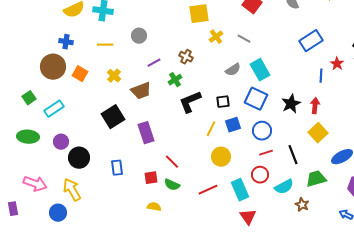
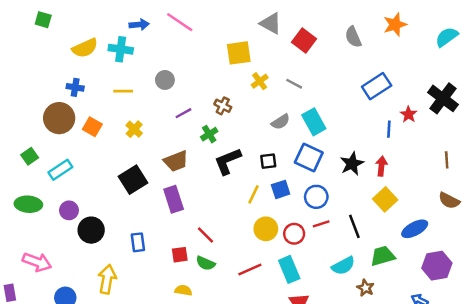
brown trapezoid: (141, 91) -> (176, 161), moved
red circle: (260, 175) -> (294, 234), moved
yellow arrow: (72, 190) -> (107, 279), moved, turned 40

